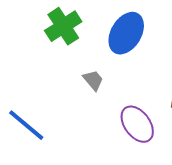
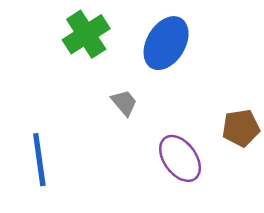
blue line: (26, 125) -> (39, 160), turned 42

